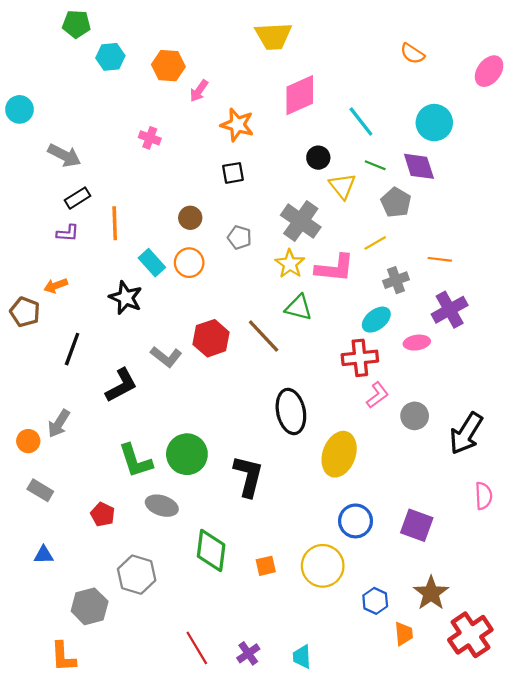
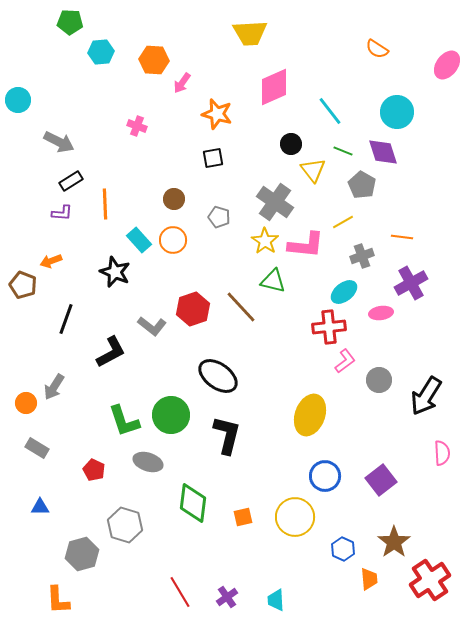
black ellipse: (291, 412) -> (218, 376), moved, turned -42
purple square: (417, 525) -> (381, 480), turned 32

